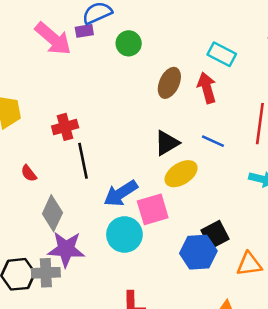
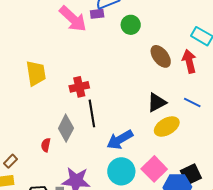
brown ellipse: (169, 83) -> (161, 56), turned -65
red semicircle: (29, 173) -> (46, 145), moved, turned 48
pink square: (153, 209) -> (154, 169), moved, turned -30
gray diamond: (52, 213) -> (66, 128), moved

